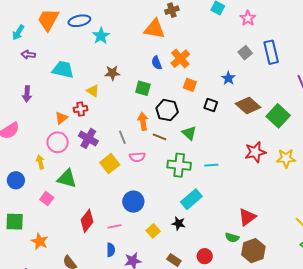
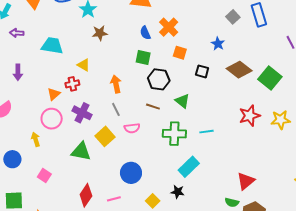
brown star: (112, 73) -> (100, 33), moved
green square: (143, 88) -> (143, 58), moved
orange arrow: (143, 121) -> (116, 84), moved
green triangle: (67, 179) -> (81, 151), moved

